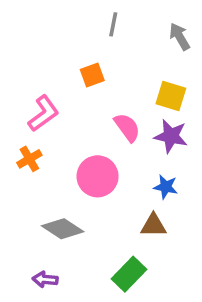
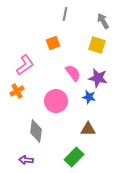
yellow square: (171, 96) -> (97, 45), moved
blue star: (166, 187) -> (89, 97), moved
gray diamond: (63, 229) -> (36, 131), turned 65

